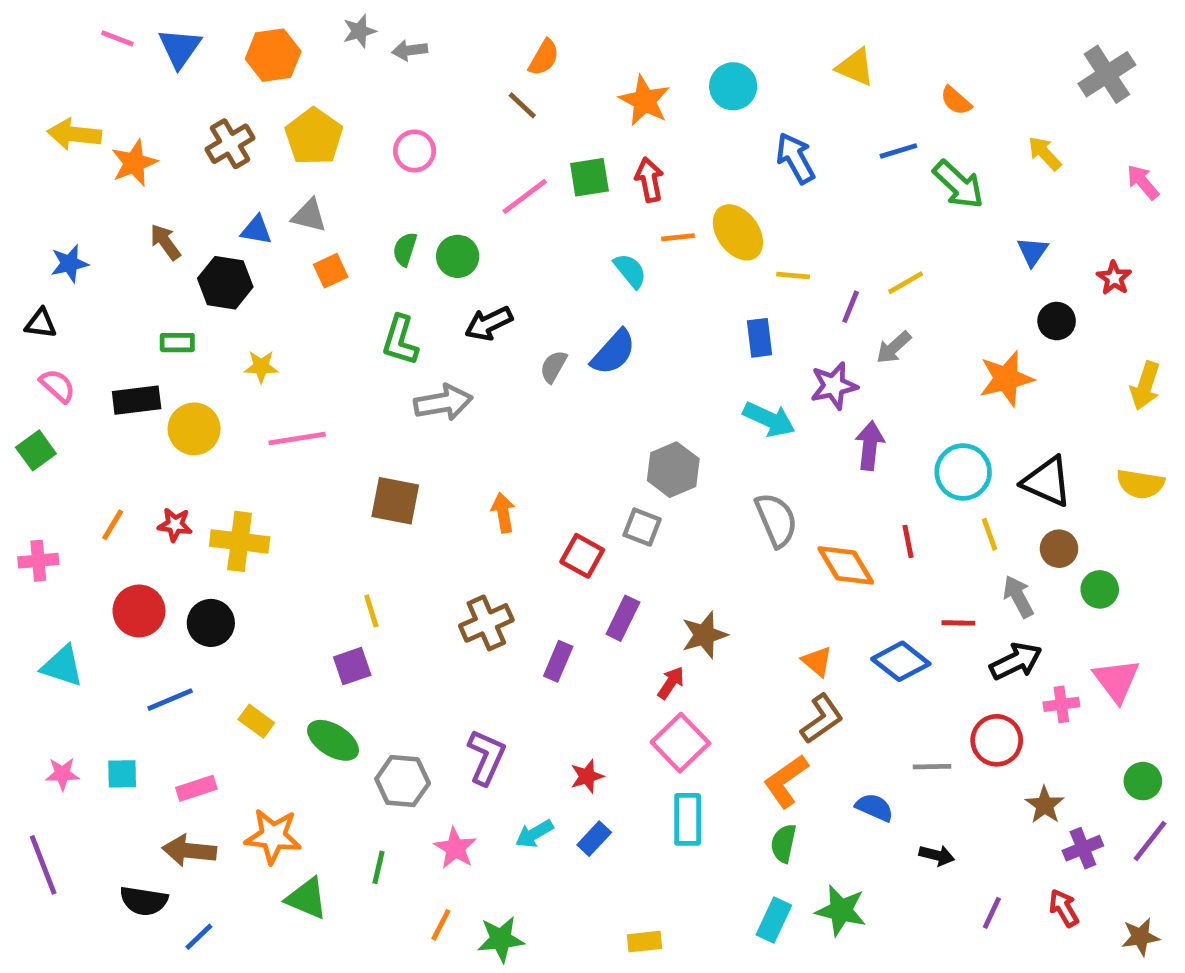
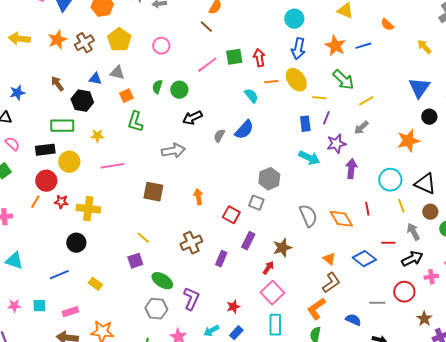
orange star: (644, 101) -> (335, 46), moved
blue arrow: (795, 158) -> (298, 49), moved, turned -140
orange star: (134, 163) -> (57, 40), moved
green arrow: (958, 184) -> (343, 80), moved
blue triangle: (1033, 252) -> (419, 88), size x1.6
purple line: (851, 307) -> (326, 118), moved
green L-shape: (400, 340) -> (135, 122), moved
green rectangle: (177, 343) -> (62, 126), size x1.6
gray semicircle: (776, 520) -> (308, 216), moved
red circle: (139, 611) -> (46, 181), moved
yellow line: (371, 611) -> (143, 238), turned -32
green ellipse: (333, 740) -> (162, 281), moved

